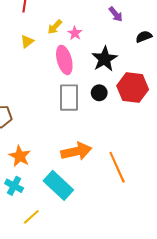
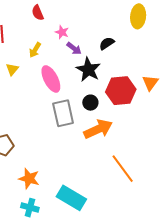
purple arrow: (116, 14) -> (74, 48), moved
pink star: (75, 33) -> (62, 32), moved
black semicircle: (144, 37) -> (107, 43), moved
orange arrow: (76, 151) -> (98, 129), moved

